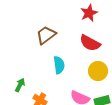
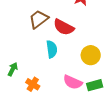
red semicircle: (90, 43) -> (64, 27), moved

